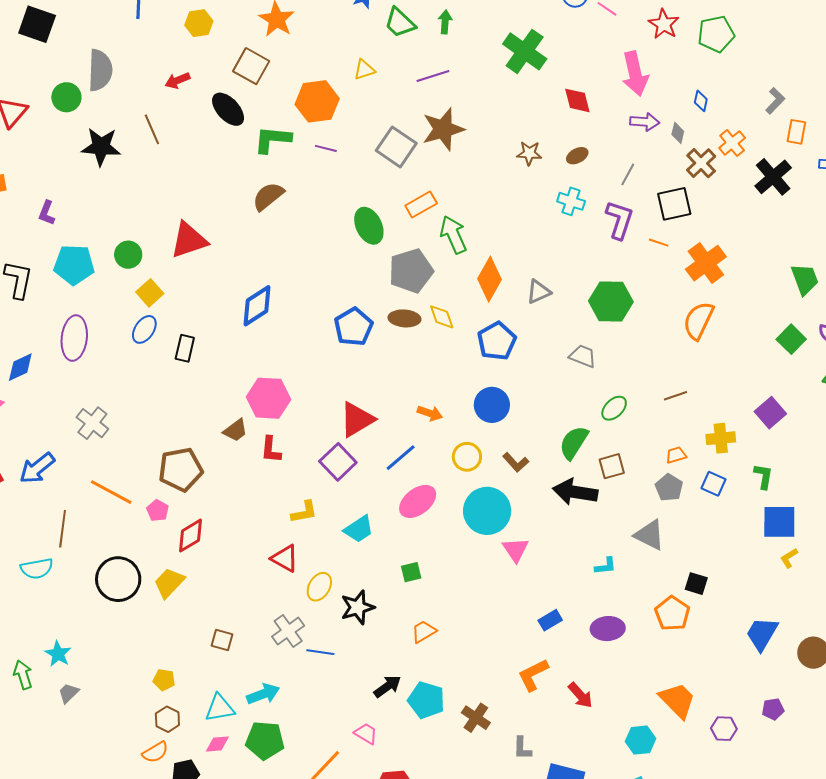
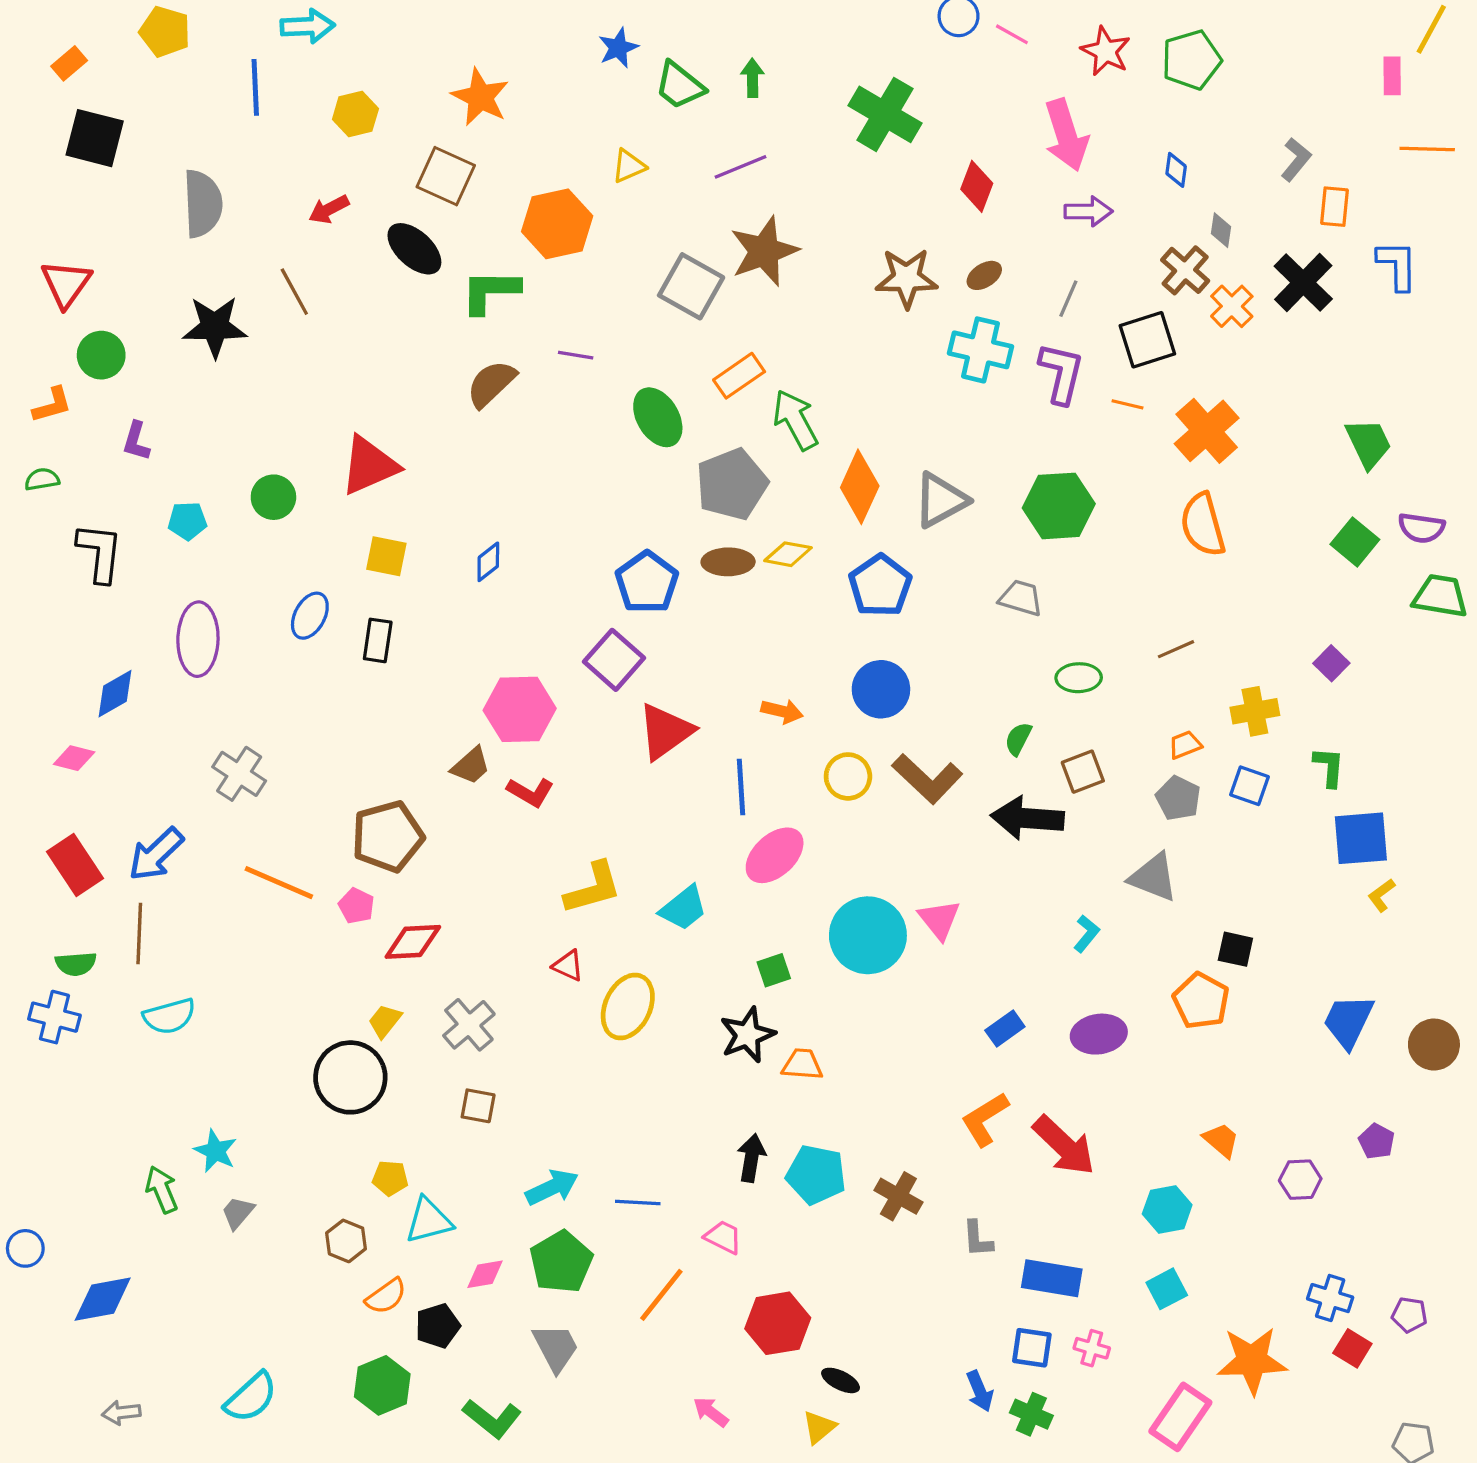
green circle: (66, 97) -> (101, 355), moved
red diamond: (577, 100) -> (977, 186), turned 40
gray diamond: (678, 133) -> (1221, 230), moved
orange cross: (732, 143) -> (1232, 306), moved
purple line: (326, 148) -> (576, 355), moved
brown star: (529, 153) -> (907, 278), size x1.5
cyan cross: (571, 201) -> (981, 350), size x1.4
cyan pentagon: (74, 265) -> (187, 521), size x0.6
gray triangle: (539, 292) -> (941, 500), size x1.4
yellow square: (150, 293) -> (386, 556), moved, turned -32
blue diamond: (257, 306) -> (488, 562), size x0.6
yellow diamond: (442, 317) -> (788, 554), turned -56
orange semicircle: (699, 321) -> (1203, 525), turned -36
green ellipse: (614, 408) -> (1079, 678), turned 48
purple square: (770, 413) -> (1331, 663), size x0.7
green semicircle: (574, 443) -> (1018, 739), size x0.6
red L-shape: (271, 450) -> (530, 792), turned -60
blue line: (401, 458) -> (741, 787), turned -48
purple square: (338, 462) -> (614, 660), moved
brown L-shape: (516, 462) -> (927, 779), size x1.6
cyan circle: (487, 511) -> (868, 935), moved
yellow L-shape: (304, 512) -> (593, 888), size x1.4
brown line: (63, 529) -> (139, 933), moved
red diamond: (191, 536) -> (413, 942), turned 33
red triangle: (285, 558) -> (568, 966), size x0.7
cyan L-shape: (605, 566) -> (1087, 934), turned -40
black circle: (118, 579) -> (350, 1077), moved
yellow trapezoid: (169, 583) -> (385, 1021), size x0.7
yellow ellipse: (319, 587) -> (628, 1007), size x1.4
black star: (358, 607) -> (747, 1035), moved
gray cross: (288, 631) -> (469, 1025), moved
orange trapezoid: (424, 632) -> (802, 1064), turned 40
blue line: (320, 652) -> (638, 1203), moved
black arrow: (387, 686) -> (751, 1158), turned -40
red arrow: (580, 695) -> (1064, 1146), size x1.5
orange trapezoid: (677, 700) -> (1221, 1140), size x0.6
cyan triangle: (220, 708) -> (429, 1220), moved
purple pentagon: (773, 709) -> (1377, 1141), turned -30
brown hexagon: (167, 719) -> (346, 1241), moved
green pentagon: (265, 740) -> (561, 1262), turned -30

